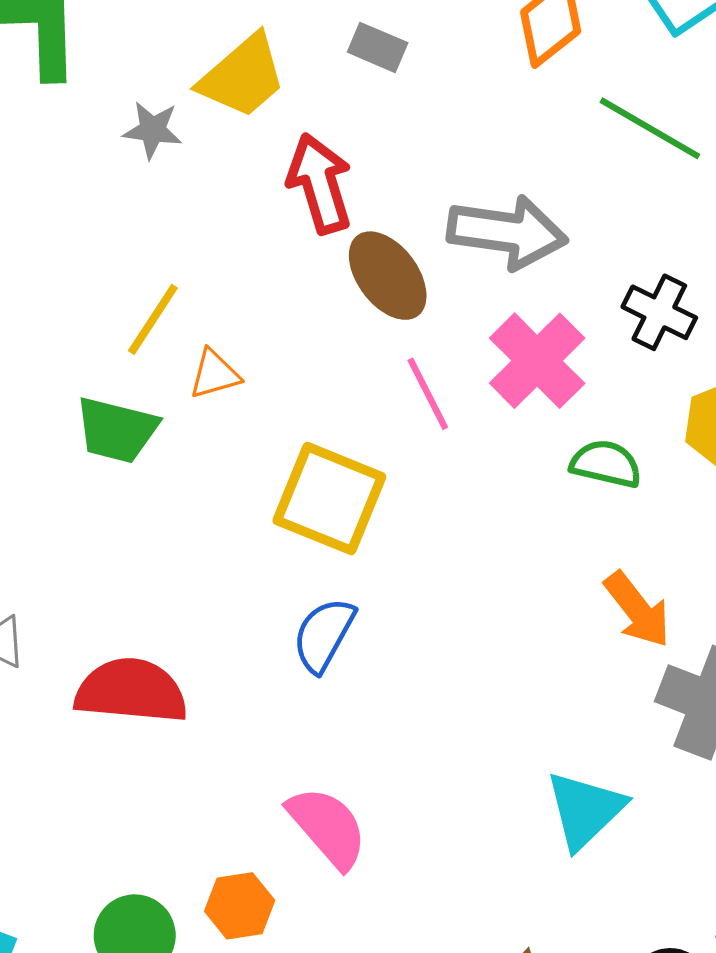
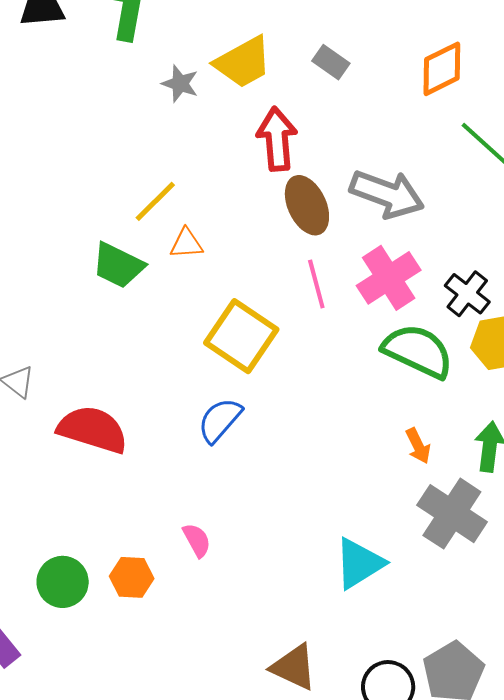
black cross: (659, 312) -> (467, 294), moved
green semicircle: (606, 464) -> (418, 351), size x1.6
orange arrow: (637, 610) -> (418, 446), size x0.7
pink semicircle: (328, 827) -> (197, 540), size x0.6

